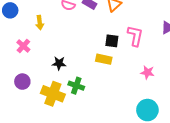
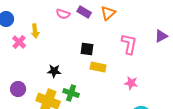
black square: (112, 41) -> (87, 49), moved
pink cross: (23, 46) -> (19, 42), moved
pink star: (147, 72) -> (131, 83), moved

